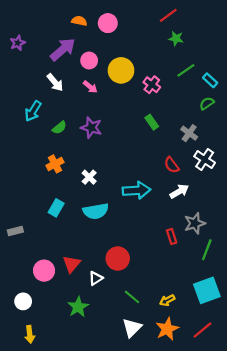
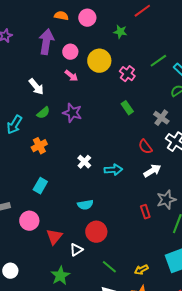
green star: (176, 38) -> (120, 32), moved
purple arrow: (63, 49) -> (46, 42), turned -40
white arrow: (55, 82) -> (36, 87), moved
cyan arrow: (33, 111) -> (14, 125), moved
white cross: (89, 177) -> (84, 162), moved
cyan arrow: (136, 190) -> (113, 170), size x0.7
cyan semicircle: (96, 211) -> (85, 205), moved, size x0.7
pink circle: (44, 271) -> (29, 221), moved

